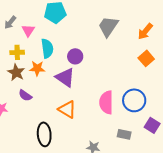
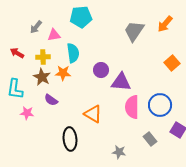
pink triangle: (28, 30) -> (54, 35), turned 48
orange arrow: (145, 31) -> (165, 24), moved
purple circle: (75, 56) -> (101, 70), moved
purple triangle: (65, 77) -> (121, 82), moved, turned -30
gray rectangle: (124, 134) -> (150, 139), turned 40

